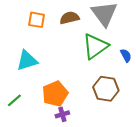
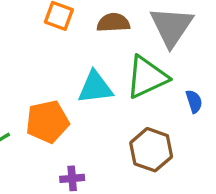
cyan triangle: (27, 60) -> (95, 87), moved
orange pentagon: (55, 94) -> (47, 122), moved

